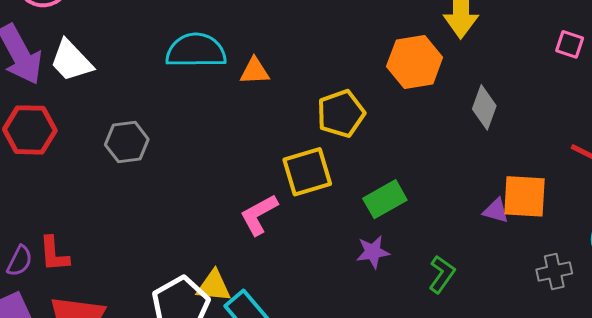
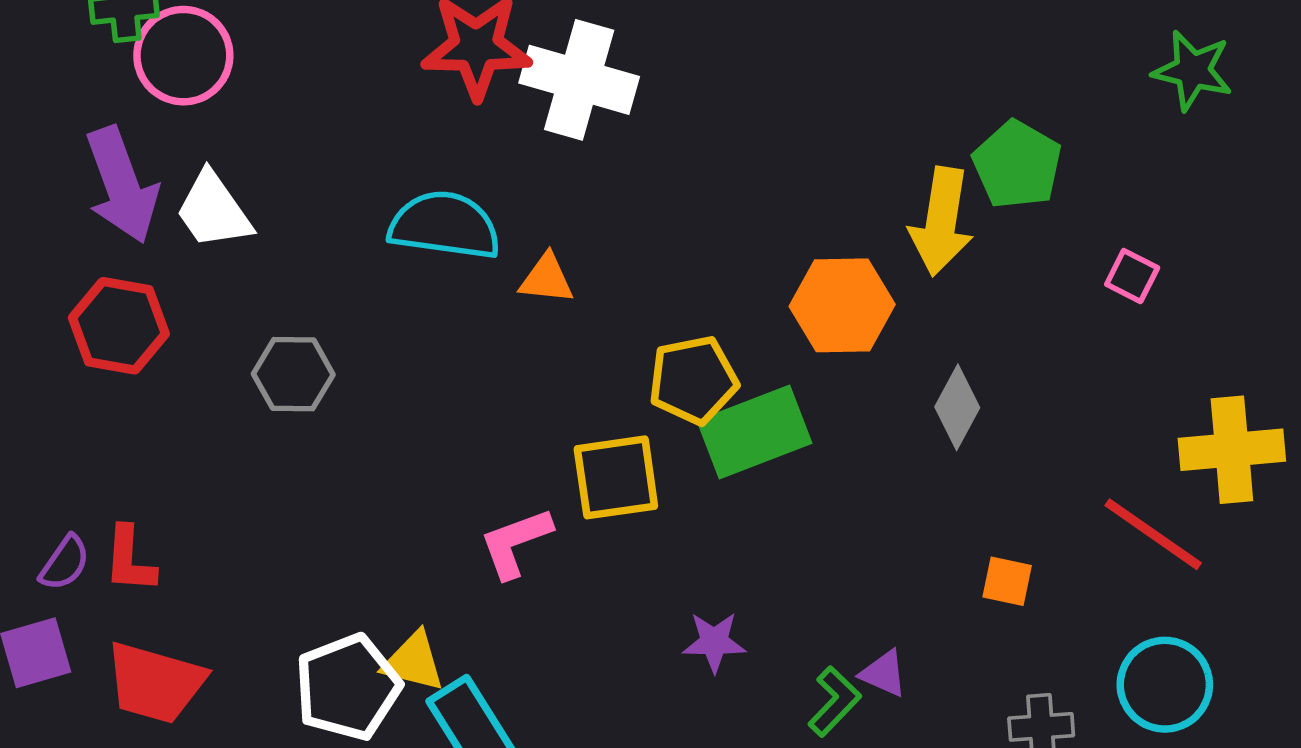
pink square: (570, 44) -> (1132, 276), moved
orange square: (525, 196) -> (1007, 581), size x0.6
green rectangle: (385, 199) -> (755, 432), moved, size x1.4
purple triangle: (496, 211) -> (884, 673), moved

